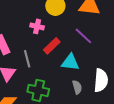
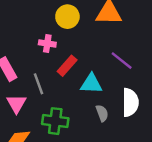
purple line: (83, 36) -> (122, 61), moved

